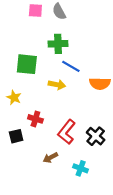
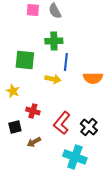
blue line: (71, 66) -> (66, 62), turned 66
brown arrow: (50, 158) -> (34, 142), moved
cyan cross: (81, 168) -> (75, 157), size x1.6

